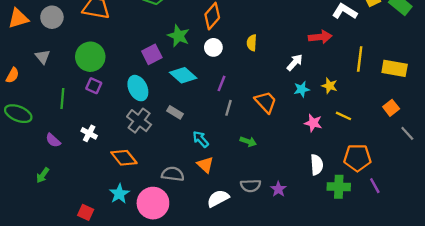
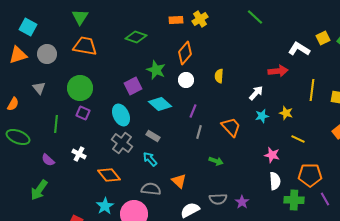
pink star: (313, 123) -> (272, 155), moved
cyan arrow: (201, 139) -> (150, 159), moved
green arrow: (43, 175) -> (39, 190), size x1.5

